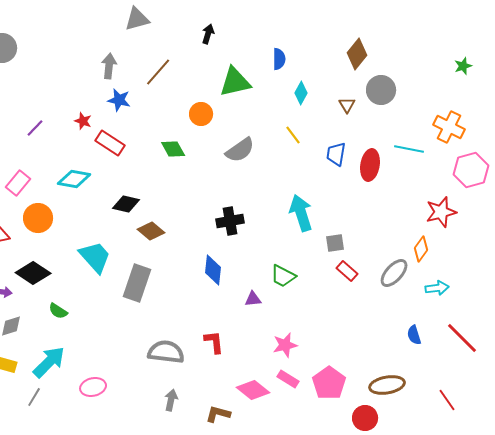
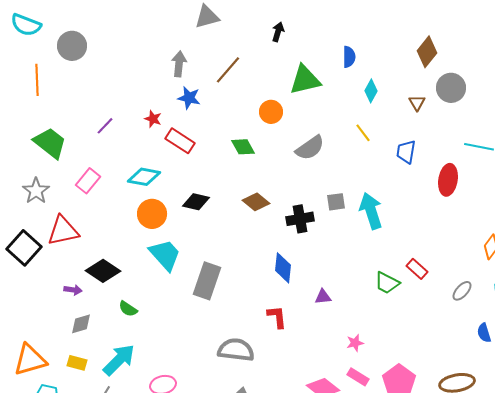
red ellipse: (370, 165) -> (448, 180), moved
orange circle: (38, 218) -> (152, 214), moved
brown diamond: (151, 231) -> (256, 202), moved
gray square: (335, 243) -> (336, 202), moved
gray ellipse: (394, 273) -> (462, 291), moved, size x0.7
green trapezoid: (283, 276) -> (387, 283), moved
red L-shape: (214, 342) -> (277, 317), moved
pink star: (285, 345) -> (355, 343), size x0.7

